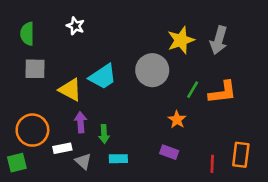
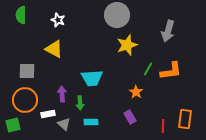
green semicircle: (27, 34) -> (21, 15), moved
yellow star: (181, 40) -> (127, 45), moved
gray square: (35, 69) -> (27, 71), moved
gray circle: (152, 70) -> (117, 15), moved
cyan trapezoid: (103, 77) -> (92, 78), moved, turned 30
yellow triangle: (70, 90) -> (54, 49), moved
purple rectangle: (169, 152) -> (130, 117), turned 40

